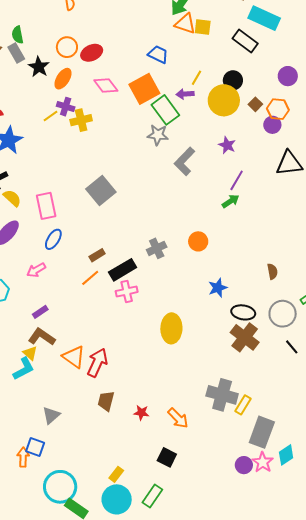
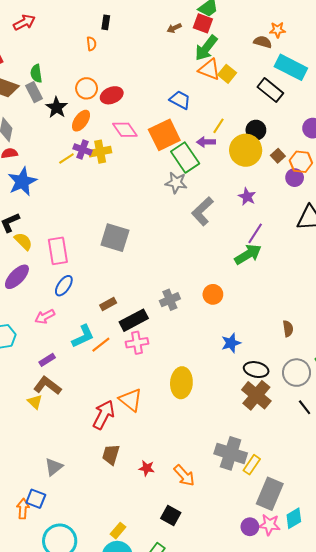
yellow square: (203, 27) -> (227, 74), turned 30
yellow cross: (81, 120) -> (100, 152), moved
gray square: (101, 191) -> (115, 238), turned -36
green arrow: (230, 201) -> (248, 254), size x1.5
orange line: (90, 278) -> (101, 345), moved
orange triangle: (74, 357) -> (131, 400), moved
cyan L-shape: (24, 369) -> (83, 336), moved
pink star: (263, 462) -> (269, 525), turned -30

